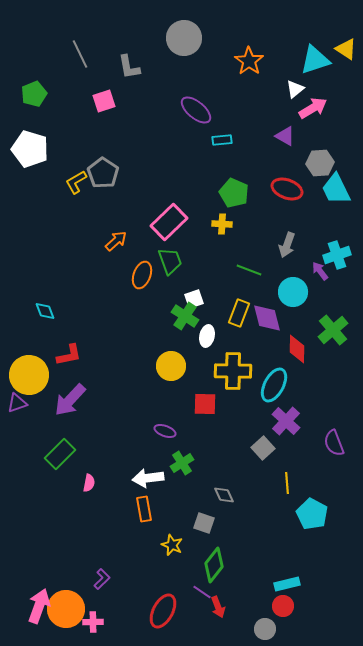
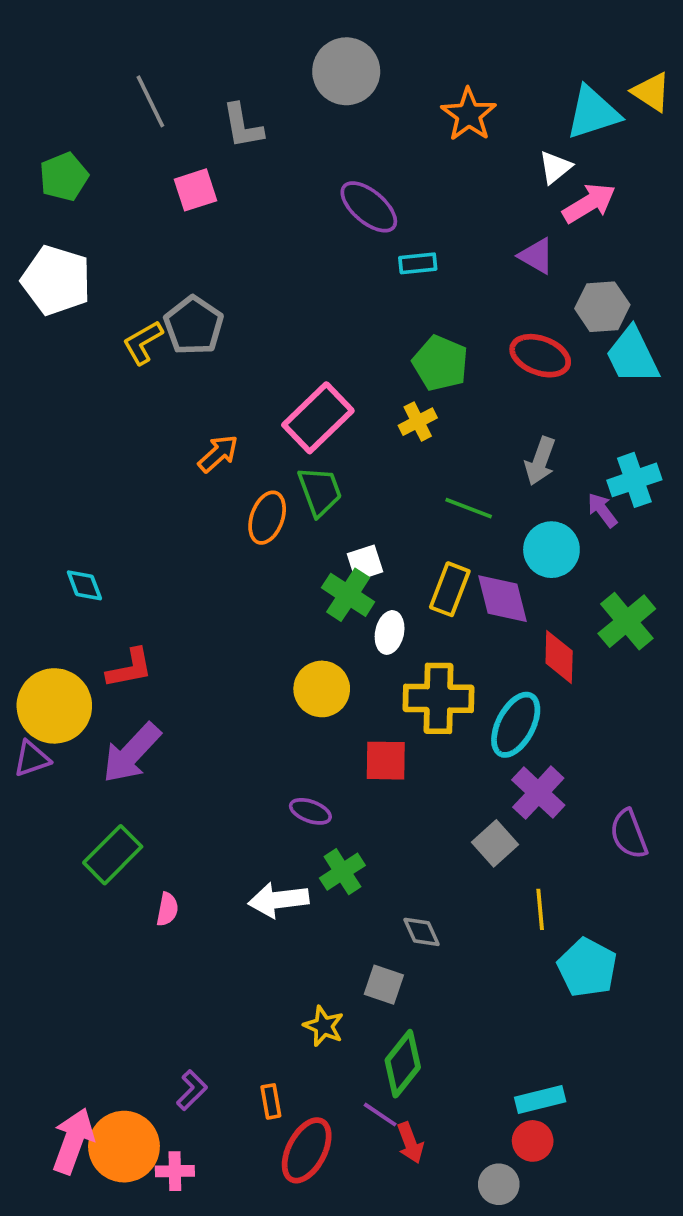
yellow cross: (222, 224) -> (418, 422), turned -30
orange rectangle: (144, 509) -> (271, 1101), moved, size x0.7

